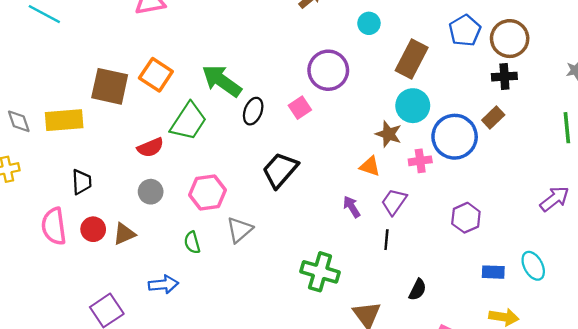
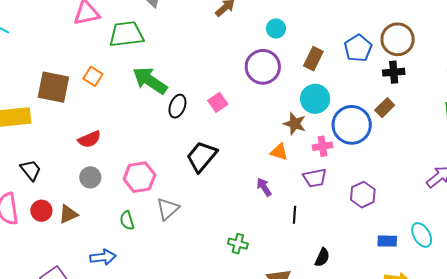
blue pentagon: (465, 31) -> (358, 48), moved
brown rectangle: (412, 59) -> (313, 59), size x0.7
purple circle: (328, 70) -> (263, 67), moved
orange square: (156, 75) -> (93, 76), size x0.7
green trapezoid: (188, 121) -> (126, 34), moved, turned -129
black trapezoid: (82, 182) -> (31, 170), turned -35
purple trapezoid: (394, 202) -> (315, 178), moved, turned -135
green cross: (320, 272) -> (238, 244), size x0.6

